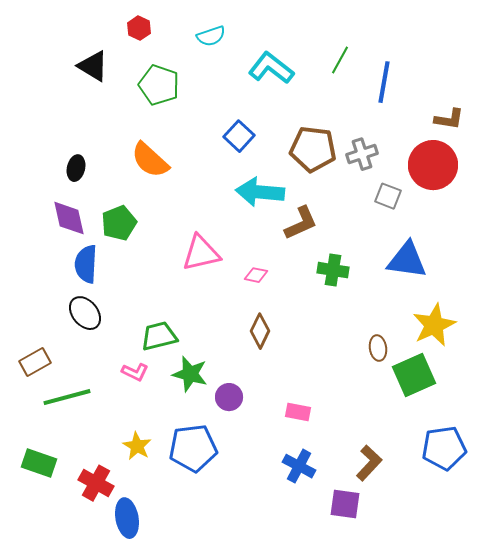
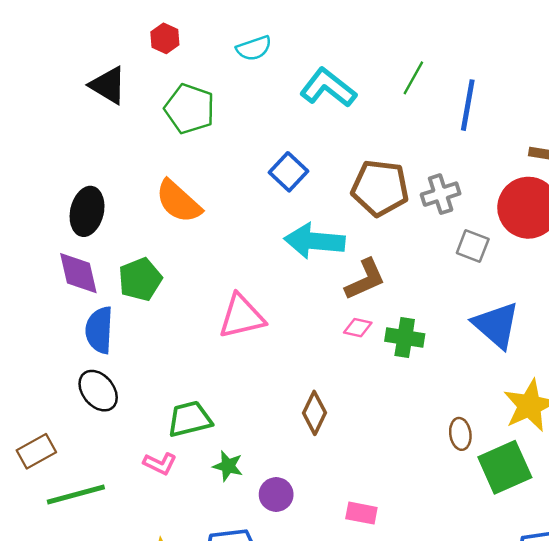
black ellipse: (76, 168) -> (87, 211), size x1.5
blue triangle: (407, 260) -> (496, 325), turned 33
pink diamond: (256, 275) -> (358, 328), moved
green star: (190, 374) -> (228, 466), size x0.7

